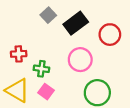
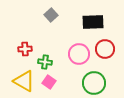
black rectangle: (76, 23) -> (93, 22), moved, turned 35
red circle: (110, 35) -> (105, 49), moved

